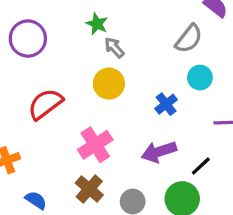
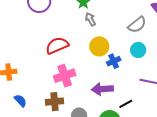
yellow circle: (109, 84) -> (99, 46), moved
red semicircle: (45, 104) -> (57, 46), moved
brown cross: (89, 189) -> (55, 102), turned 30

